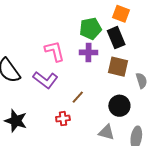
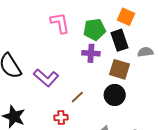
pink L-shape: (55, 51) -> (60, 23), moved
gray semicircle: (141, 81) -> (145, 52), moved, turned -84
black circle: (119, 106) -> (115, 95), moved

